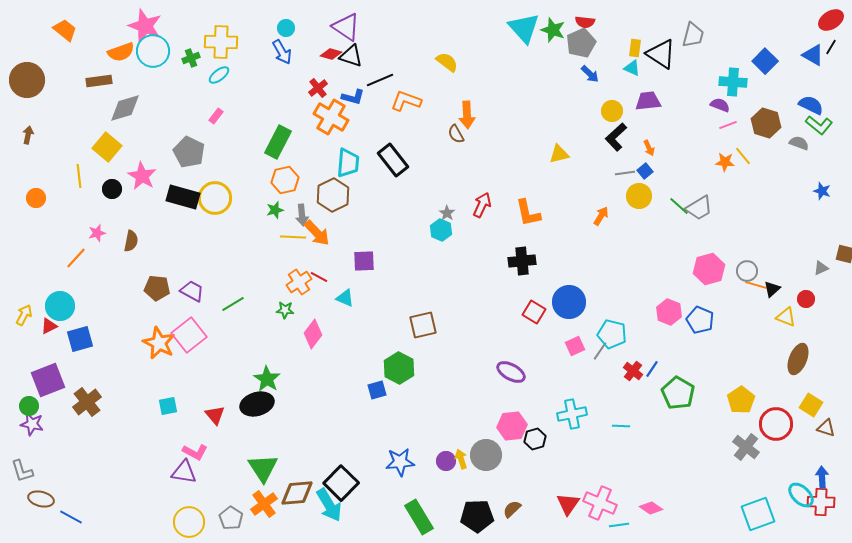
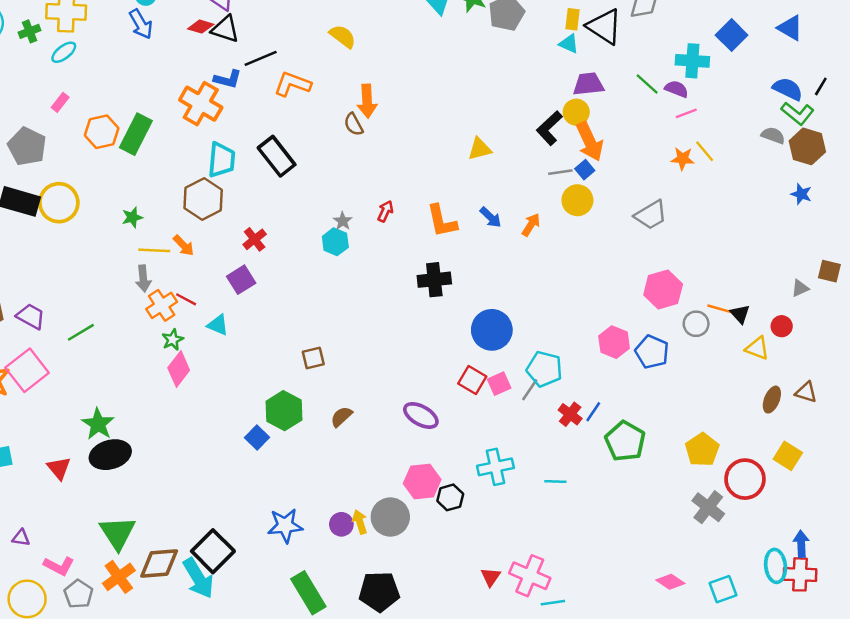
black line: (831, 47) -> (821, 86), moved
blue arrow: (590, 74) -> (491, 217), moved
red cross: (318, 88) -> (255, 239), moved
yellow circle: (612, 111) -> (576, 112), moved
brown hexagon: (766, 123) -> (807, 146), moved
orange arrow: (649, 148) -> (590, 142), size x2.0
orange hexagon: (285, 180) -> (102, 132), moved
red arrow: (482, 205) -> (385, 211), size x0.7
green line: (679, 206) -> (647, 84), moved
gray arrow: (302, 215) -> (143, 278), moved
orange arrow: (317, 233) -> (184, 245), size x0.7
purple square: (364, 261) -> (241, 280), turned -30
gray circle: (747, 271) -> (696, 324), moved
black triangle: (772, 289) -> (740, 314), turned -30
green star: (285, 310) -> (173, 340), moved, turned -30
red square: (534, 312) -> (472, 380), moved
brown square: (423, 325) -> (313, 358), size x0.7
brown ellipse: (798, 359) -> (772, 400), size x0.7
green star: (267, 379) -> (98, 424), moved
blue square: (377, 390) -> (257, 437), turned -30
brown triangle: (826, 428) -> (806, 392), moved
pink L-shape: (195, 452) -> (59, 566), moved
purple triangle: (184, 472) -> (21, 538), size x0.6
cyan ellipse: (801, 495) -> (776, 566), turned 40
red triangle: (568, 504) -> (491, 577), size x0.7
pink diamond: (651, 508) -> (670, 582), moved
brown semicircle: (512, 509) -> (341, 417), moved
cyan square: (758, 514) -> (723, 589), size x0.7

